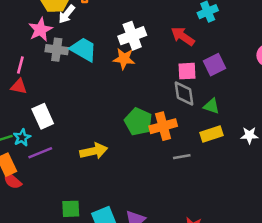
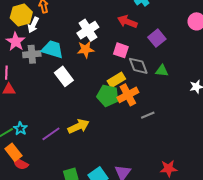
pink square: (187, 71) -> (121, 50), moved, turned 35
white rectangle: (43, 116) -> (64, 76), moved
yellow rectangle: (211, 134) -> (116, 80), moved
purple line: (40, 153) -> (51, 134), moved

